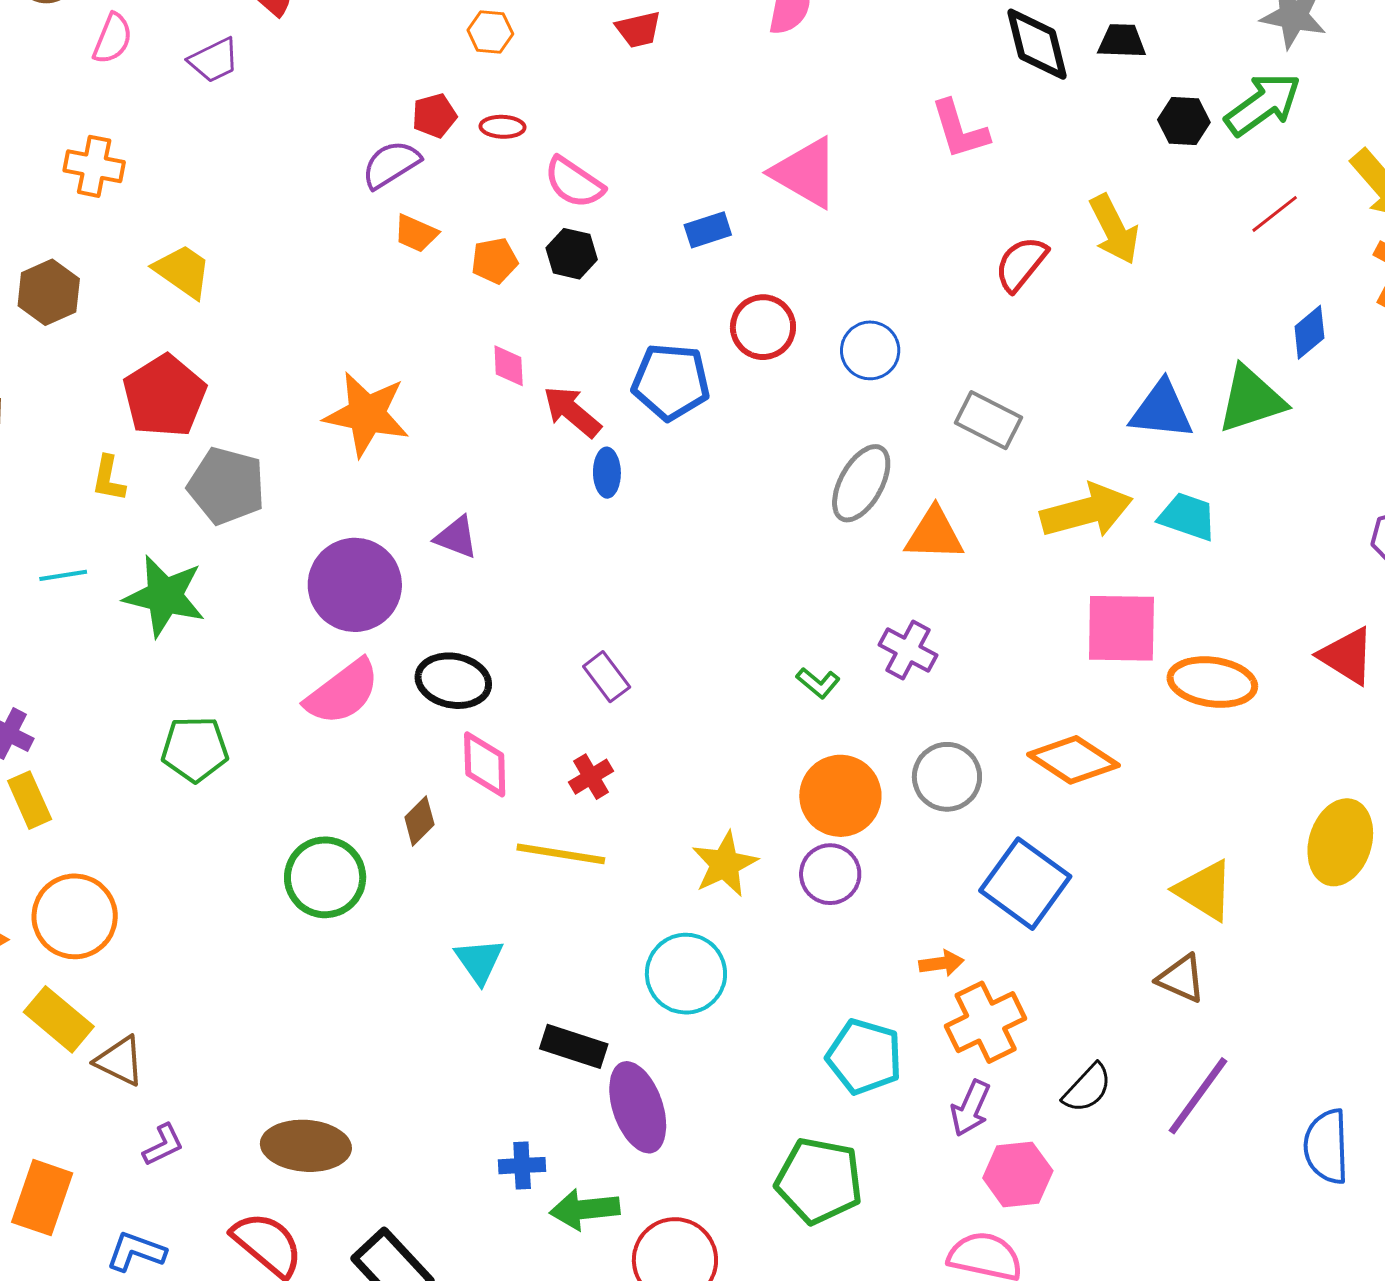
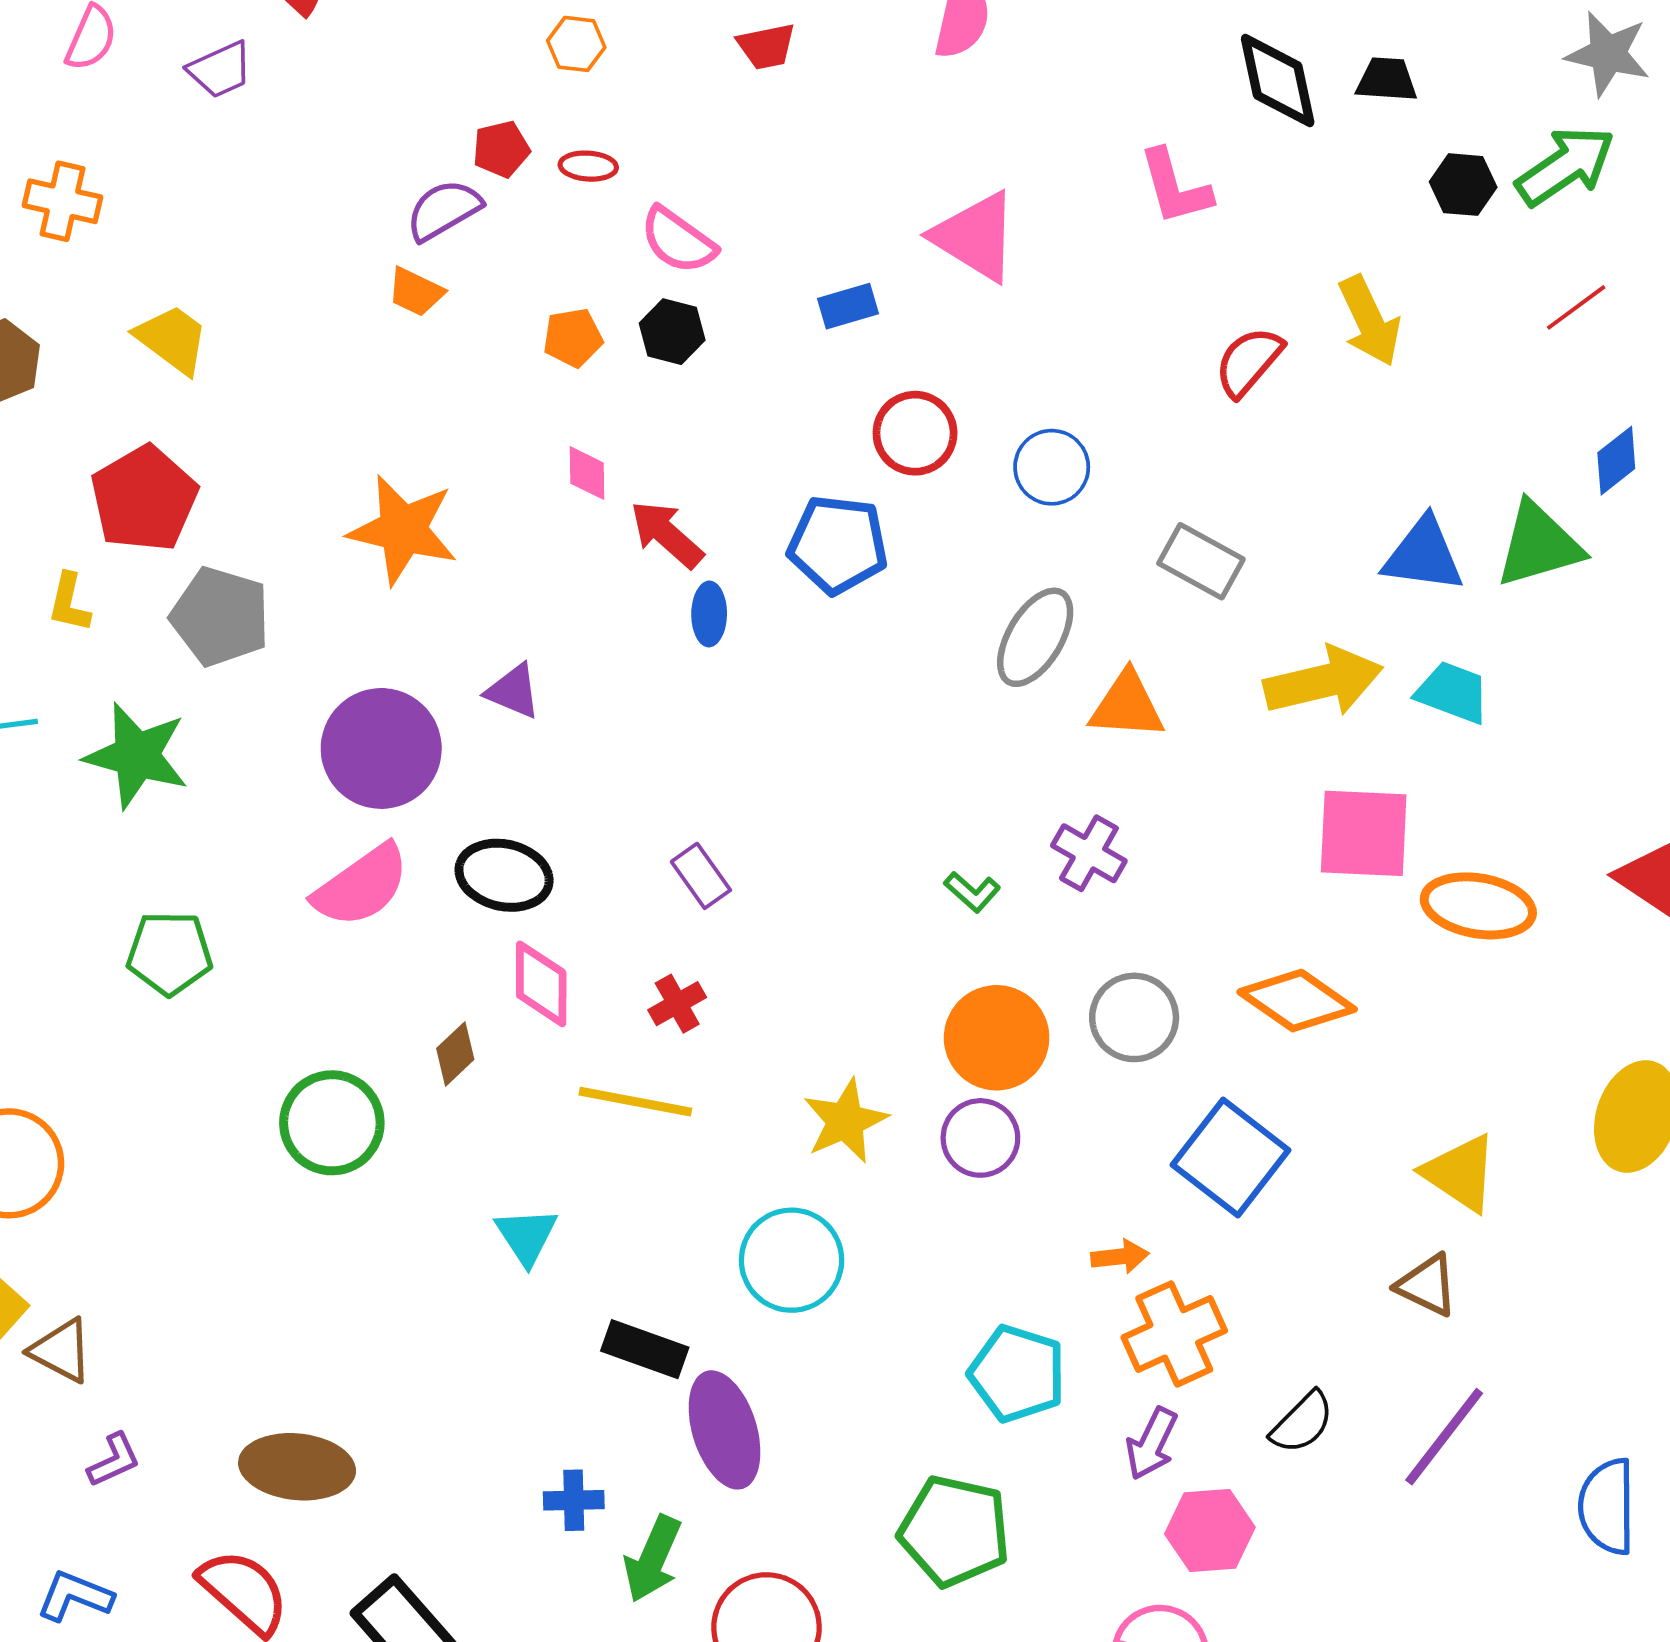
orange trapezoid: (416, 233) -> (416, 292), moved
blue pentagon: (671, 382) -> (838, 545), moved
green arrow: (585, 1209) -> (653, 1559), turned -62

